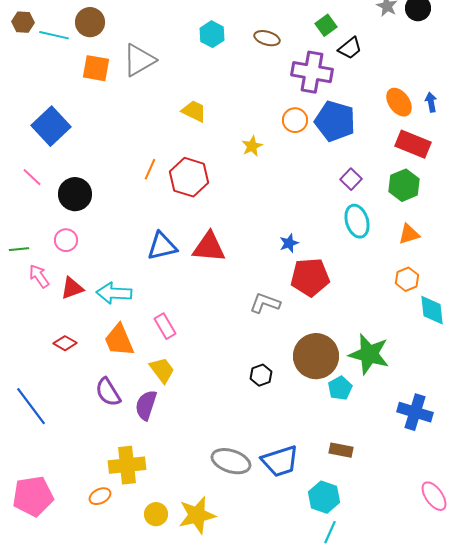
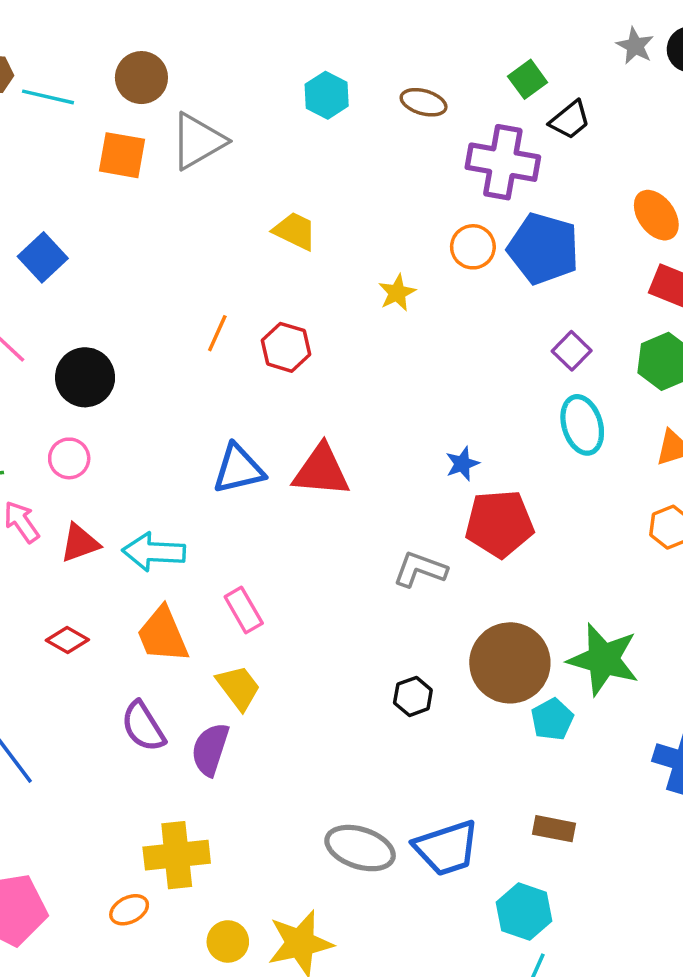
brown circle: (90, 22) -> (141, 78), moved
blue square: (51, 126) -> (43, 257), size x0.7
red hexagon: (189, 177) -> (286, 347), size x0.7

